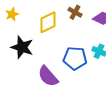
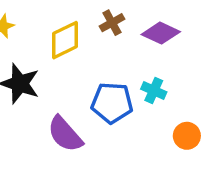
brown cross: (75, 12) -> (112, 23), turned 32

